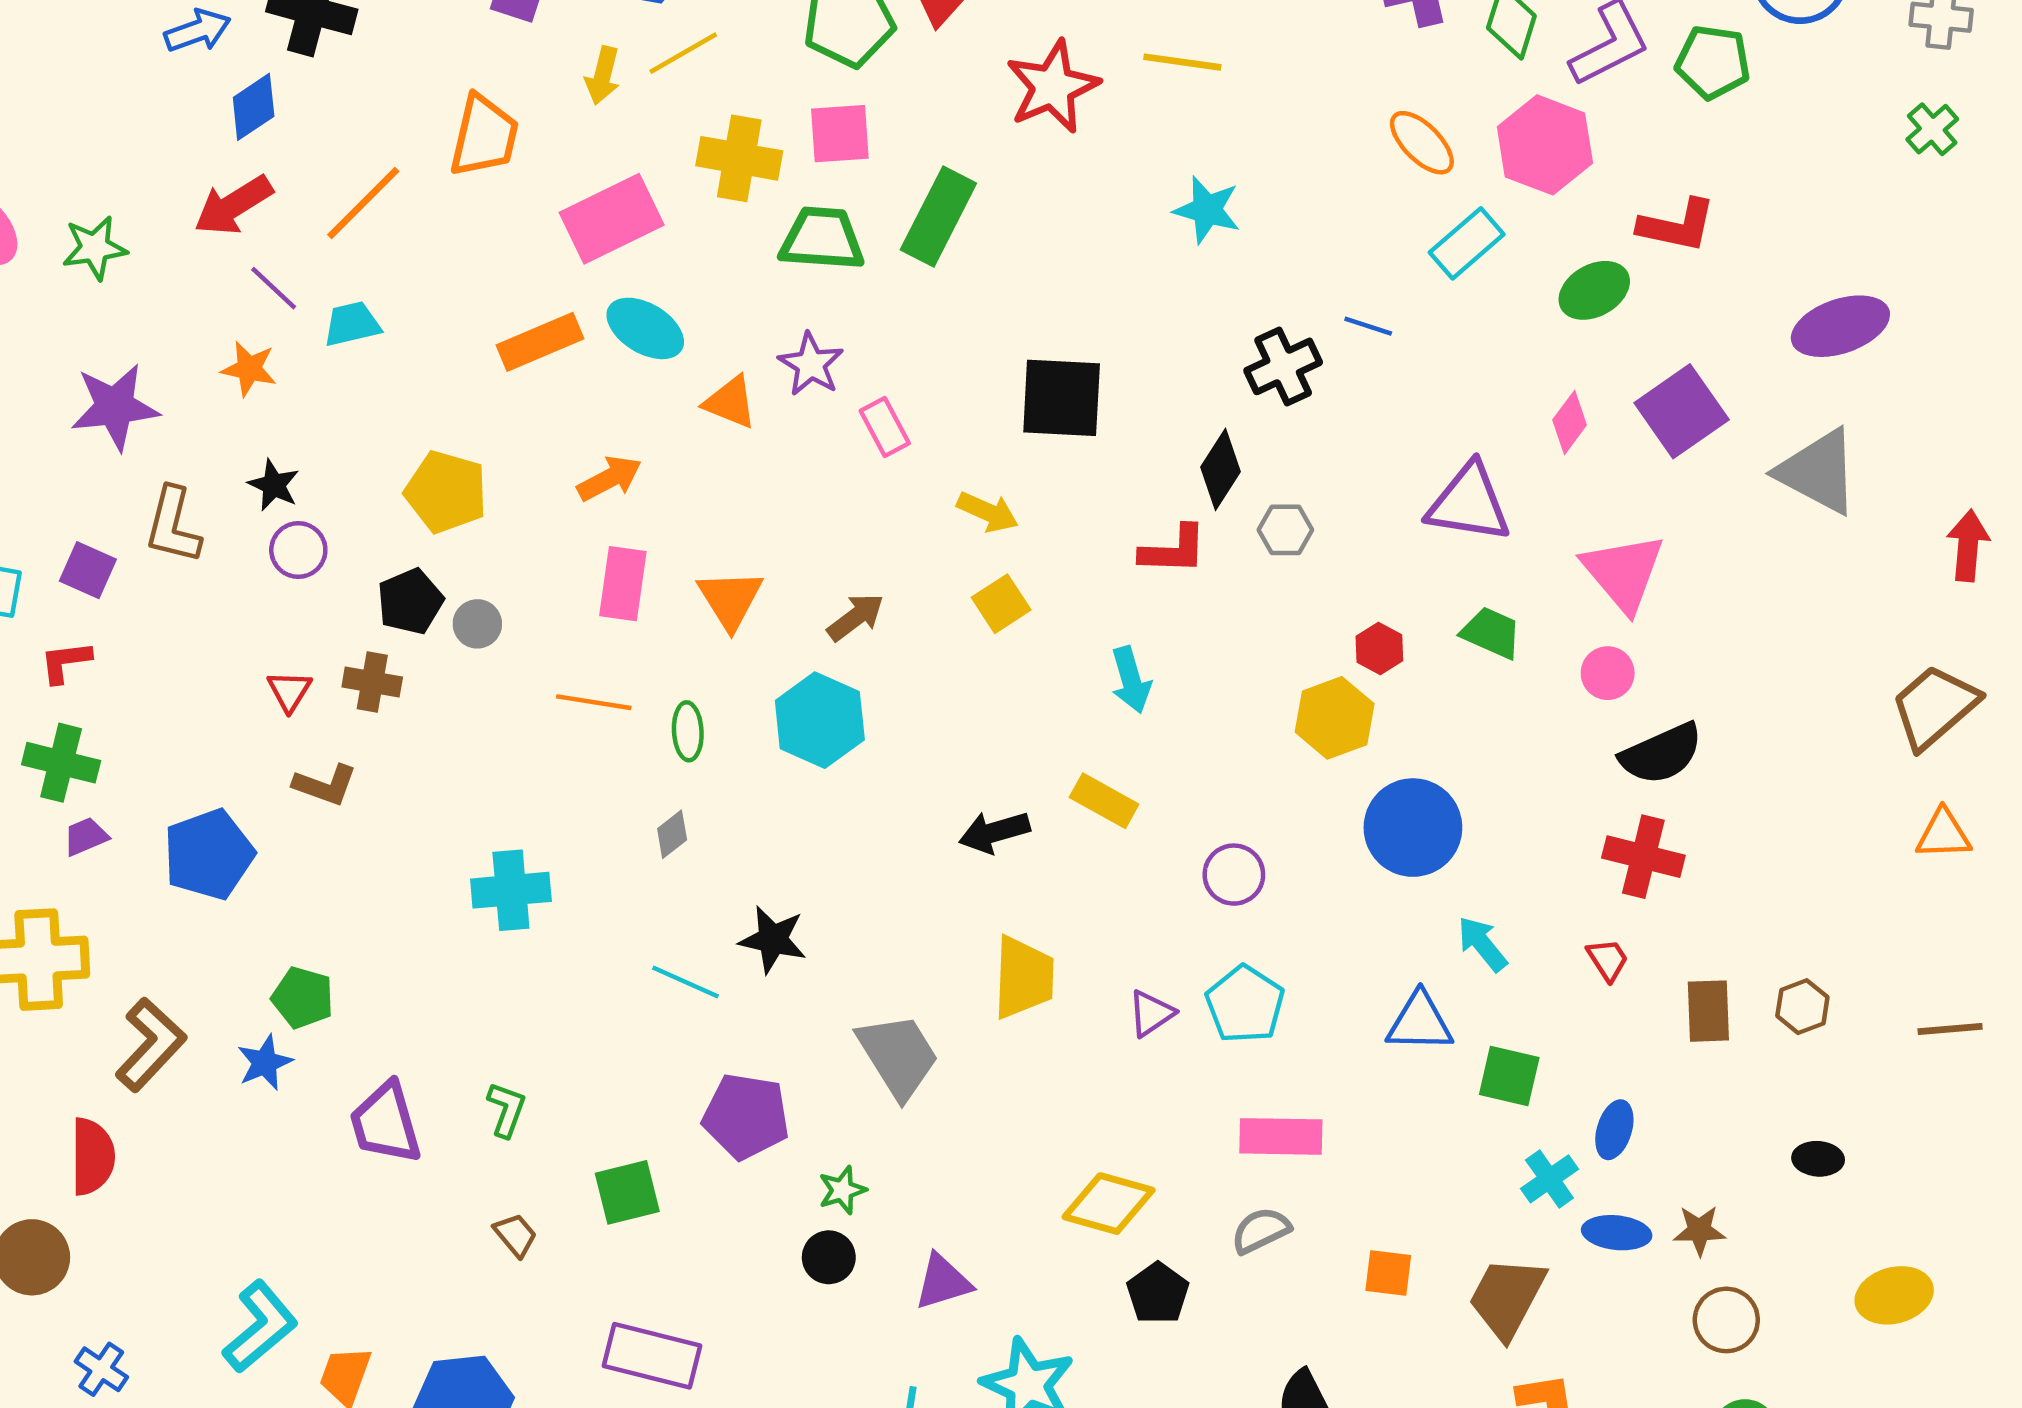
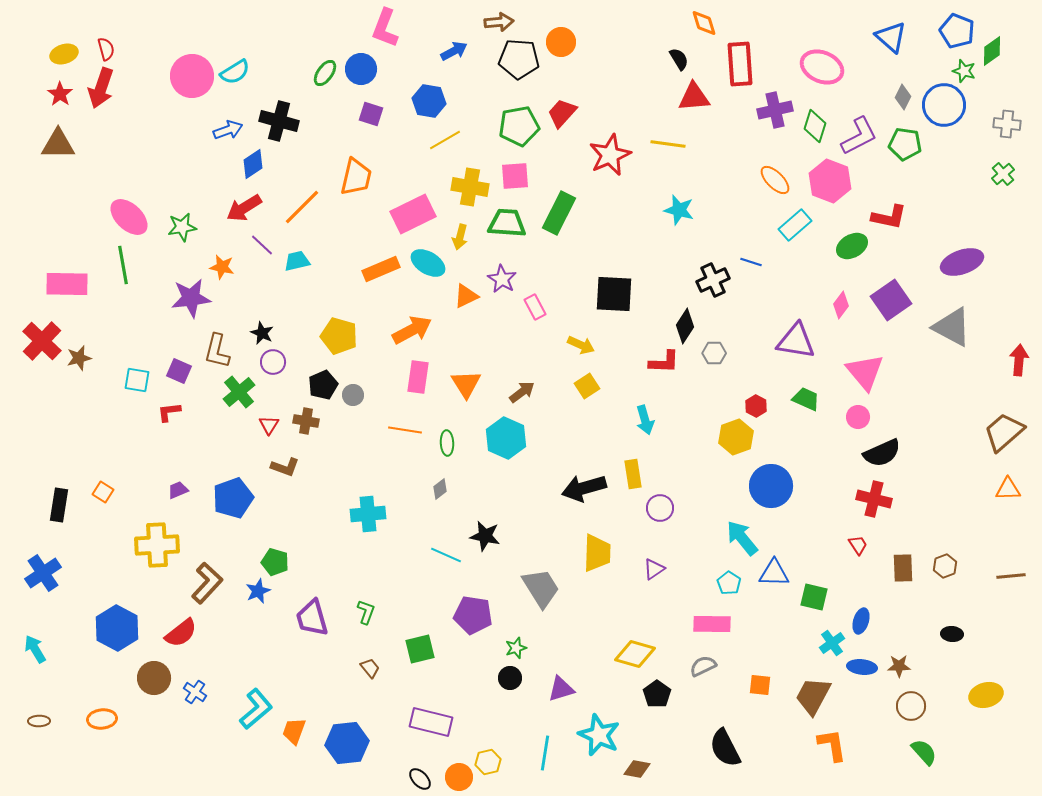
yellow arrow: (603, 76) -> (460, 237), moved
orange star: (249, 369) -> (222, 267), moved
orange triangle: (730, 402) -> (466, 296), turned -48
orange arrow: (609, 478) -> (412, 330), size x1.4
green cross: (61, 763) -> (239, 392), moved, turned 36
yellow rectangle: (1104, 801) -> (633, 474), turned 52
black arrow: (994, 832) -> (584, 488), size x1.4
purple circle: (1234, 875) -> (660, 508), moved
cyan arrow: (1482, 944) -> (742, 538), moved, size x1.4
cyan pentagon: (1245, 1004) -> (729, 583), moved, size x0.7
red semicircle: (92, 1157) -> (181, 633), turned 52
blue cross: (101, 1369) -> (195, 692), moved

